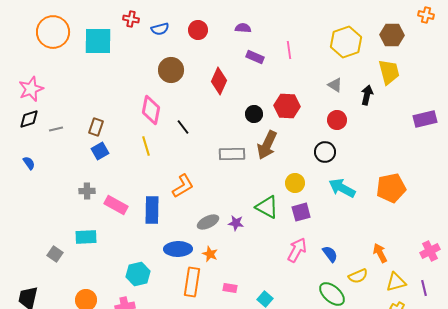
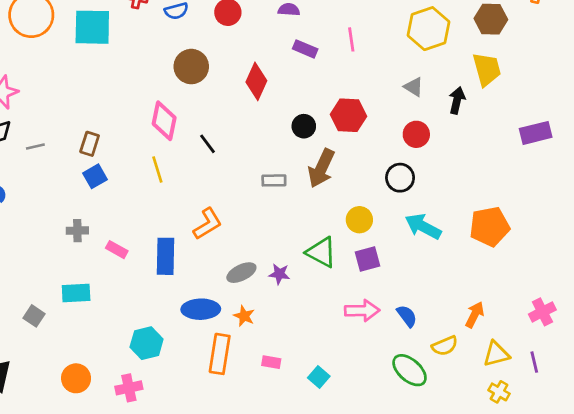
gray rectangle: (232, 154) -> (274, 180), size x0.7
pink rectangle: (116, 205) -> (117, 250), size x0.7
pink arrow: (297, 250) -> (362, 311), turned 60
orange arrow: (380, 253) -> (475, 315), turned 54

